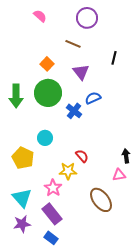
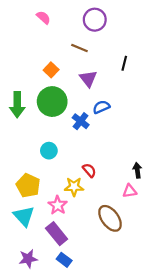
yellow pentagon: (23, 158) -> (28, 186), moved
purple star: (22, 224) -> (28, 259), moved
blue rectangle: (51, 238) -> (64, 260), moved

